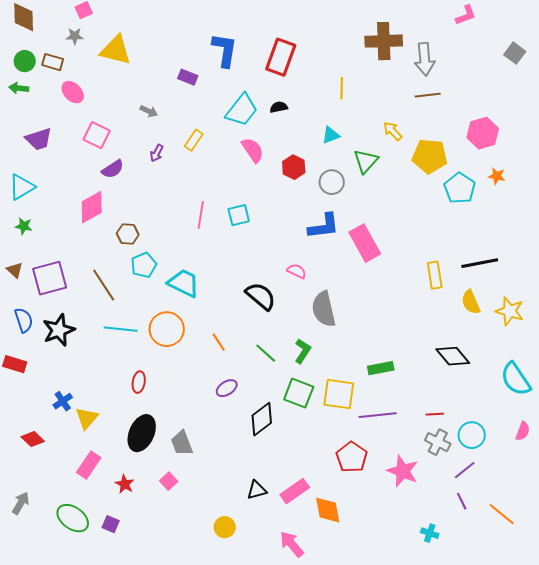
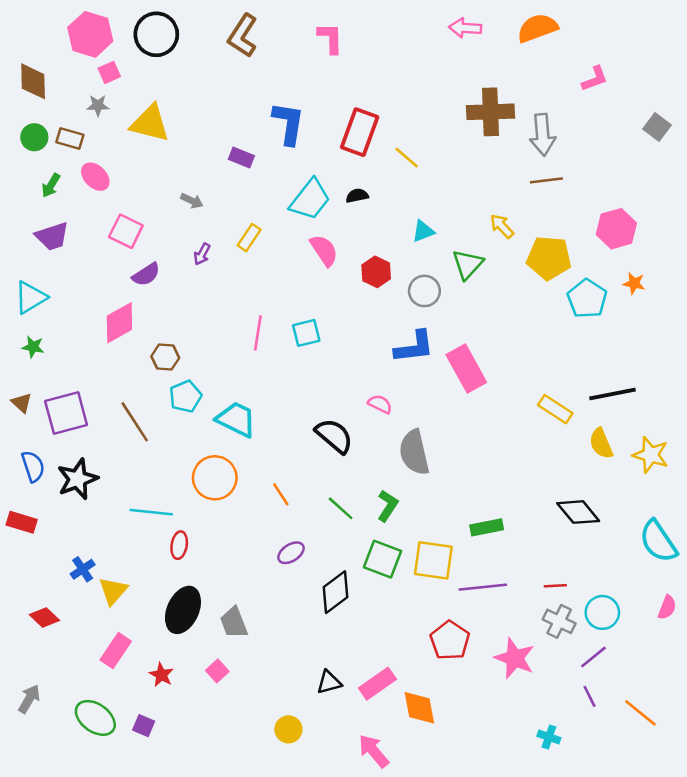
green arrow: (19, 88) -> (51, 186), moved, turned -66
yellow line: (342, 88) -> (407, 158), moved, turned -50
yellow rectangle: (435, 275) -> (555, 409), turned -48
cyan line: (121, 329) -> (151, 512), moved

